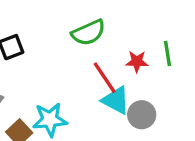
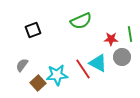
red line: (105, 78) -> (83, 69), moved
gray circle: (142, 115) -> (122, 57), moved

